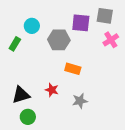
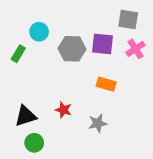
purple square: (81, 23) -> (103, 44), moved
orange rectangle: (73, 69) -> (106, 84), moved

